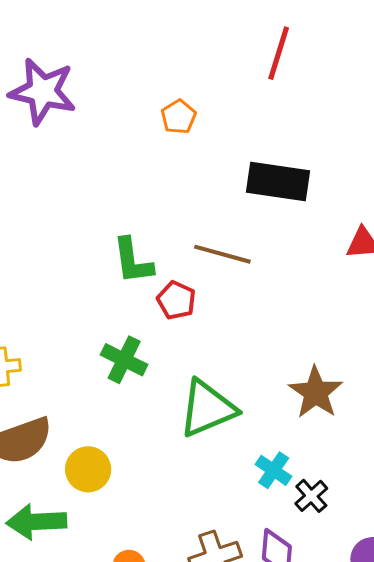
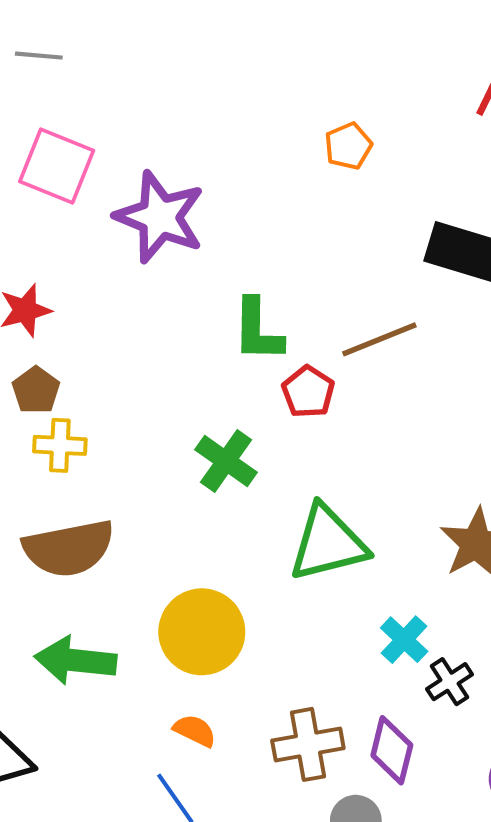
purple star: (43, 91) -> (160, 217), moved
brown line: (222, 254) -> (379, 339), turned -46
yellow circle: (88, 469) -> (202, 632), moved, size x1.4

